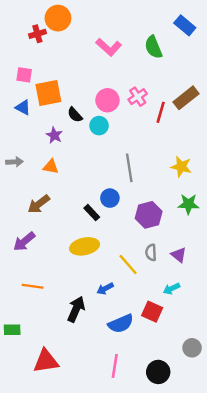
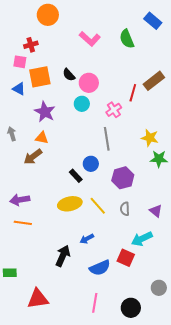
red cross: (37, 34) -> (31, 45), moved
pink cross: (138, 97) -> (114, 110), moved
black semicircle: (75, 115) -> (69, 75), moved
purple star: (54, 135) -> (45, 112), size x1.5
gray arrow: (14, 162) -> (12, 134), turned -104
brown arrow: (39, 204) -> (33, 157), moved
green star: (188, 204) -> (159, 159), moved
purple arrow: (24, 242) -> (20, 200), turned 30
purple triangle: (179, 255) -> (156, 211), moved
yellow line: (128, 264) -> (98, 206), moved
orange line: (33, 286) -> (23, 223), moved
cyan arrow: (171, 289) -> (142, 239), size x1.5

